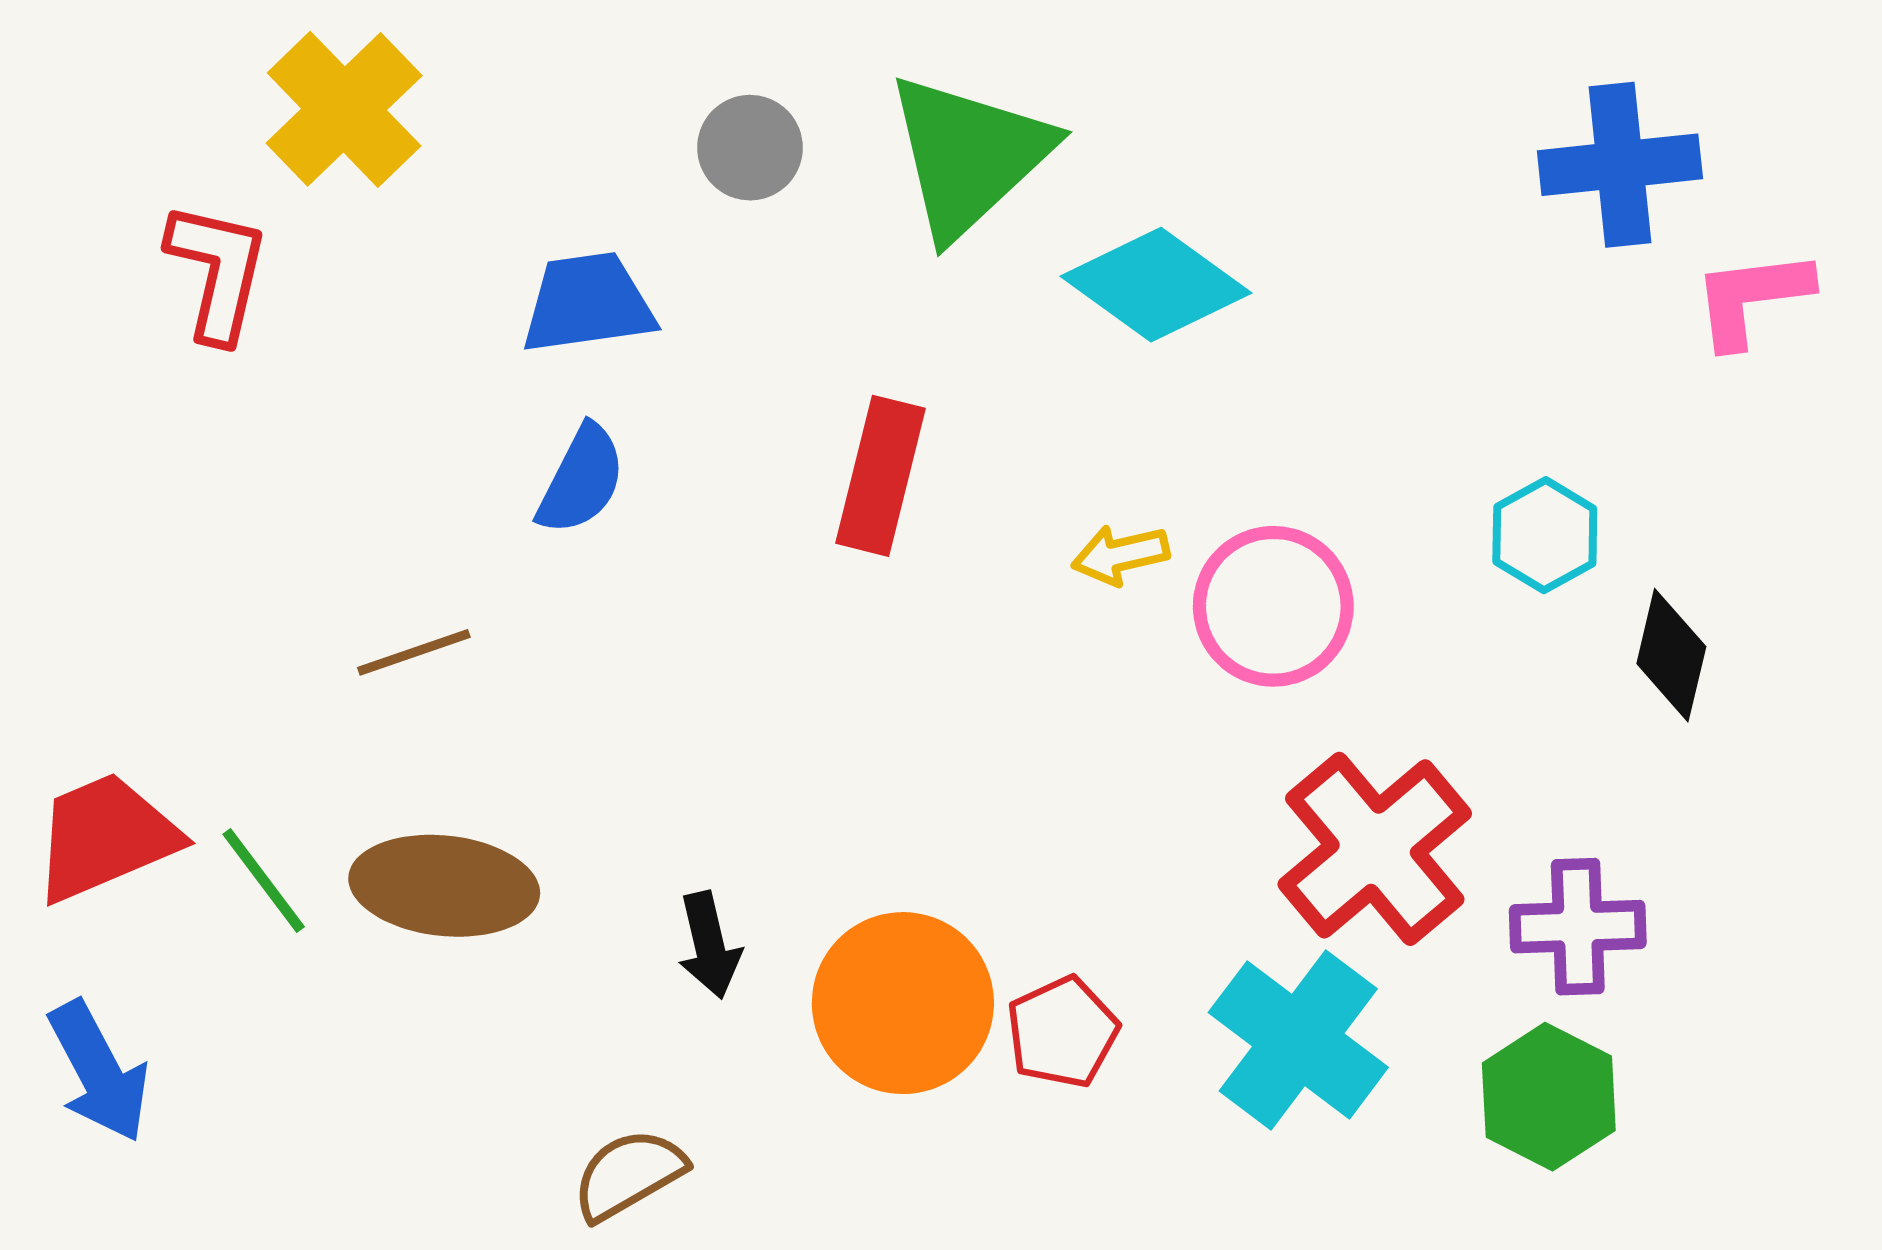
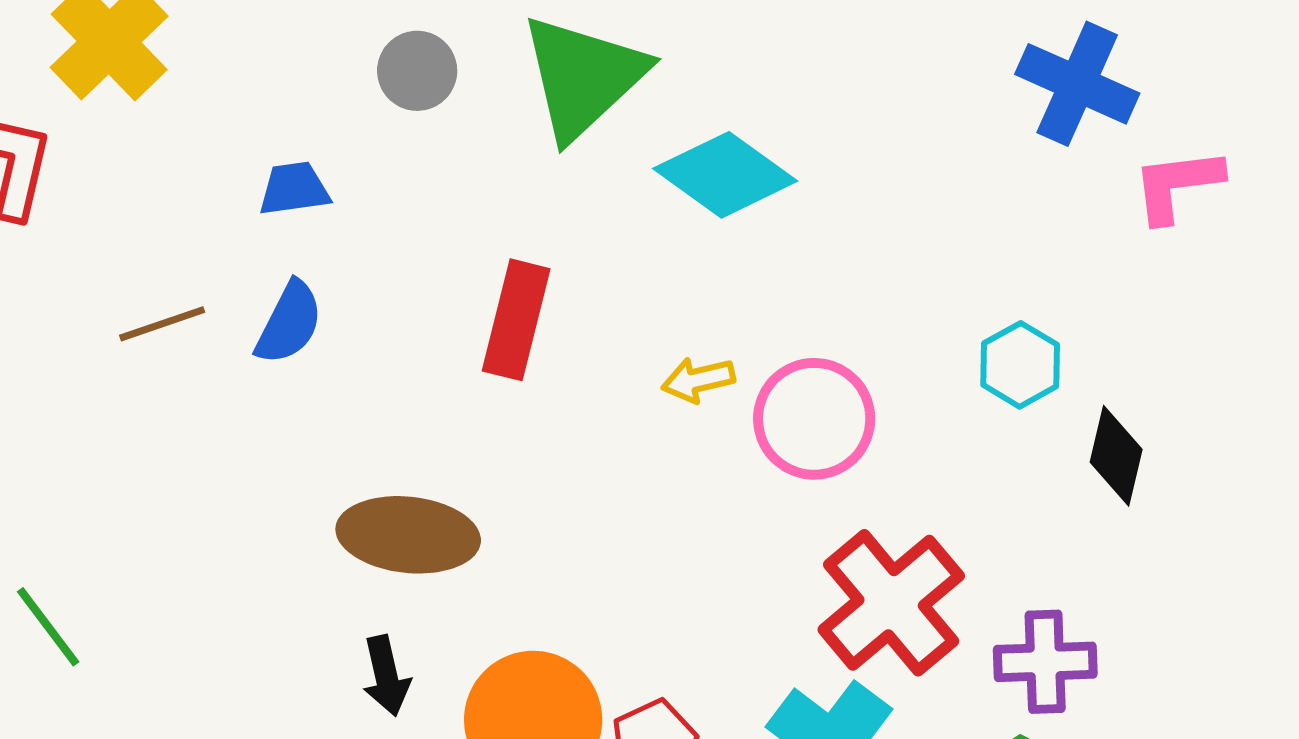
blue cross: (1620, 165) -> (1077, 84), turned 30
blue trapezoid: (588, 303) -> (294, 189), size x0.7
brown line: (414, 652) -> (162, 324), moved
brown ellipse: (444, 886) -> (408, 535), moved

